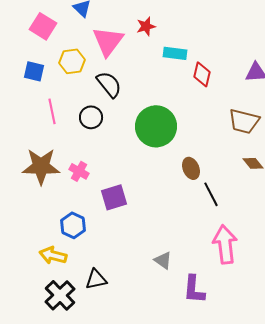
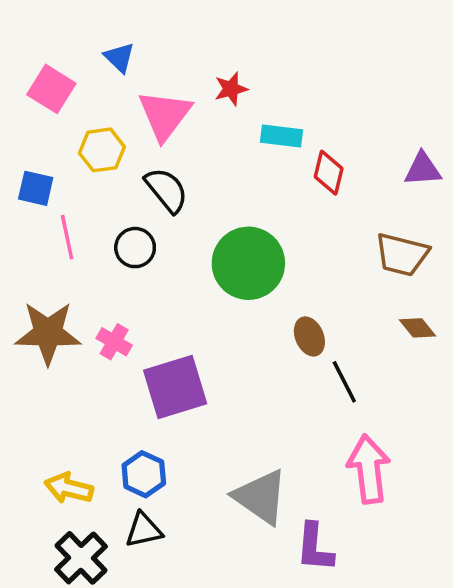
blue square: (34, 71) -> (36, 188), moved
purple square: (114, 197) -> (175, 387), size x1.4
blue hexagon: (73, 225) -> (144, 474), moved
gray triangle: (163, 260) -> (261, 497), size x1.8

